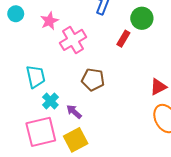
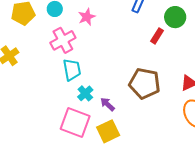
pink cross: (73, 40) -> (63, 40), moved
brown pentagon: (93, 80) -> (145, 83), moved, size x1.4
pink square: (41, 132) -> (75, 123), turned 32

